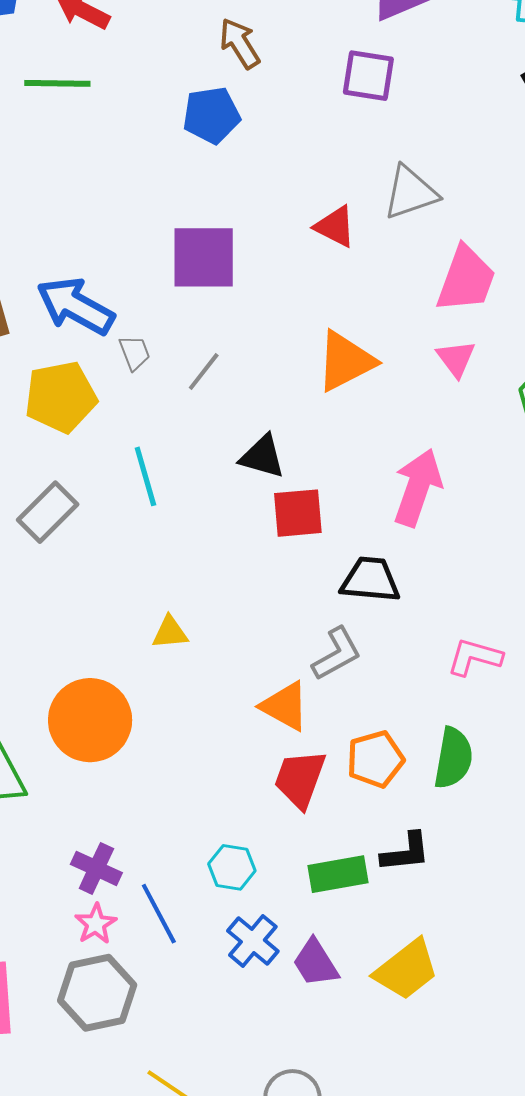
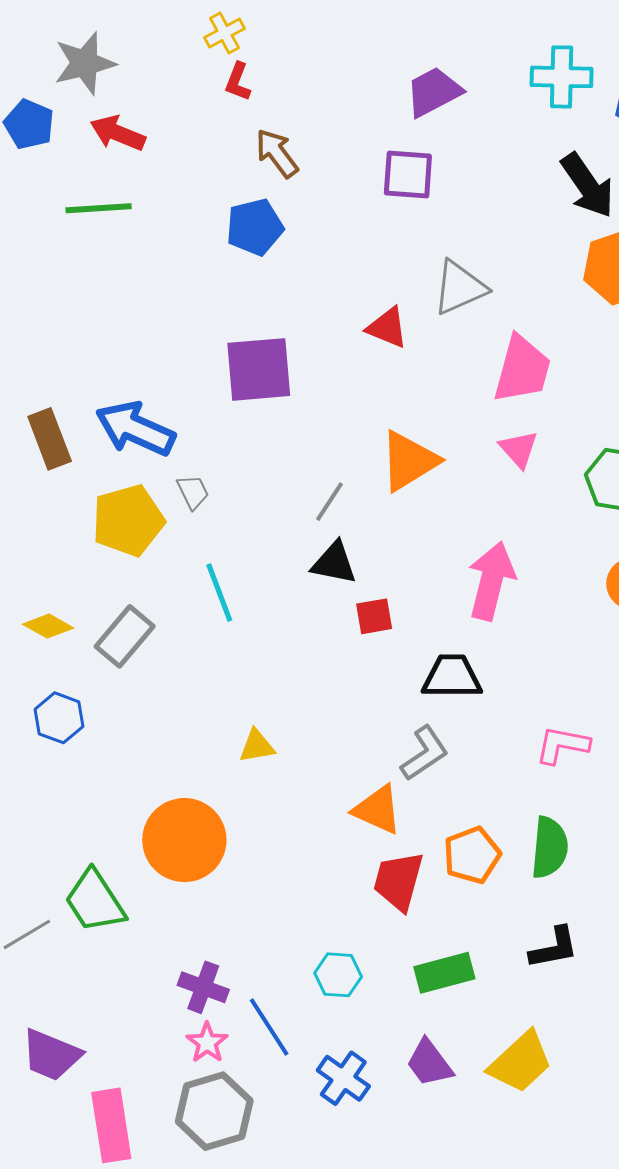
gray trapezoid: (135, 353) -> (193, 492), moved
gray line: (204, 372) -> (330, 502), moved
red square: (298, 513) -> (374, 616), size x0.7
black L-shape: (406, 852) -> (554, 948), moved
blue cross: (253, 941) -> (343, 1078), moved

